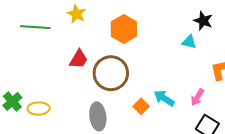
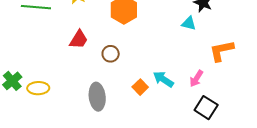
brown circle: (111, 73) -> (111, 54), size x0.5

